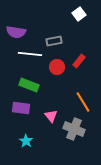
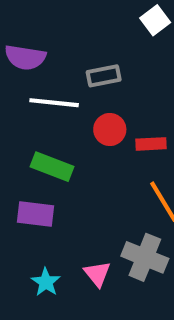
red rectangle: (79, 61) -> (151, 144), moved, turned 48
pink triangle: (51, 116) -> (97, 274), moved

